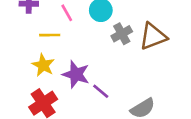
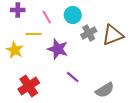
yellow star: (43, 65) -> (15, 50), moved
purple star: (76, 74) -> (58, 49), moved

